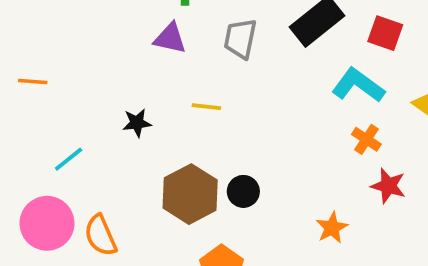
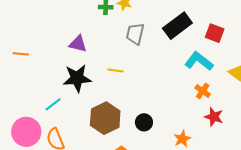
purple triangle: (170, 38) -> (78, 44), moved
black star: (137, 123) -> (77, 78), size x1.8
cyan line: (69, 159) -> (53, 104), moved
black circle: (243, 191) -> (144, 122), moved

